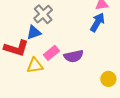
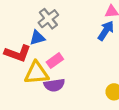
purple semicircle: (74, 56) -> (54, 85), moved
yellow triangle: (35, 65) -> (36, 73), size x1.4

